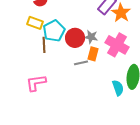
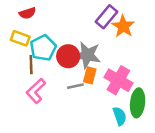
gray star: (91, 37) -> (87, 55), size x1.6
pink cross: (117, 45) -> (118, 80), moved
pink L-shape: (36, 83) -> (36, 91), moved, turned -35

